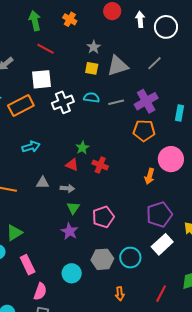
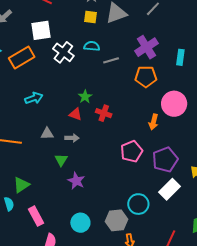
white cross: (63, 102) -> (63, 52), turned -30
gray line: (116, 102) -> (111, 60), moved
green triangle: (73, 208) -> (61, 160), moved
pink pentagon: (103, 217) -> (132, 151), moved
gray hexagon: (102, 259) -> (117, 220), moved

